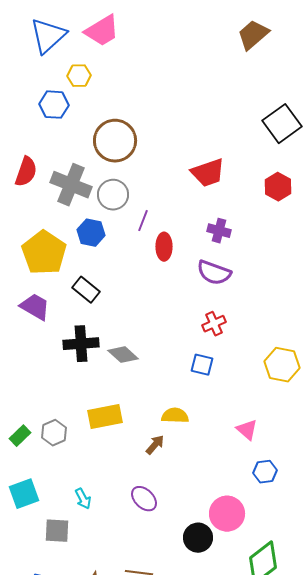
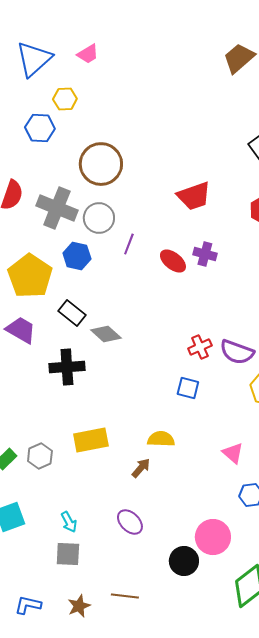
pink trapezoid: (102, 31) -> (88, 54), size x0.6
red ellipse: (164, 247) -> (173, 261), moved, turned -52
purple semicircle: (214, 273) -> (237, 352), moved
gray diamond: (123, 355) -> (106, 334), moved
gray square: (57, 531) -> (68, 554), moved

